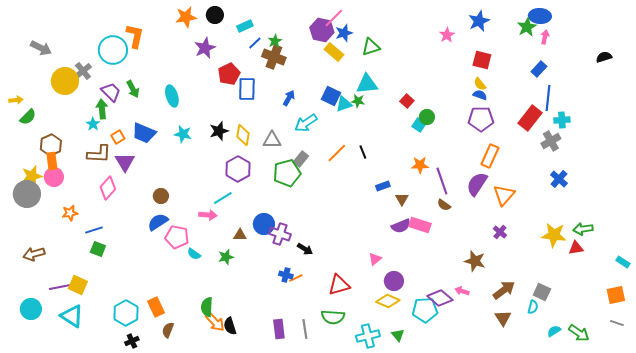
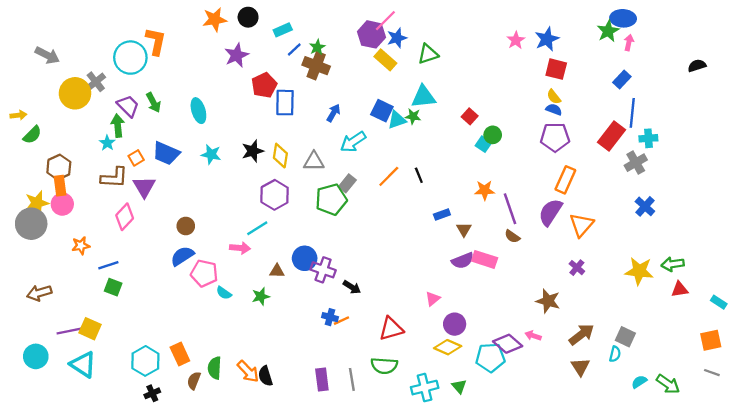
blue star: (479, 21) -> (547, 39), moved
red triangle: (576, 248) -> (680, 289), moved
green semicircle: (207, 307) -> (215, 368), moved

